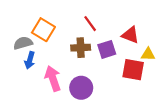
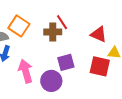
brown cross: (81, 48) -> (53, 32), moved
purple square: (107, 49) -> (66, 62), moved

